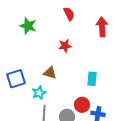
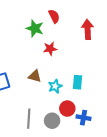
green star: (28, 26) -> (35, 28), moved
cyan star: (39, 93) -> (55, 86), moved

